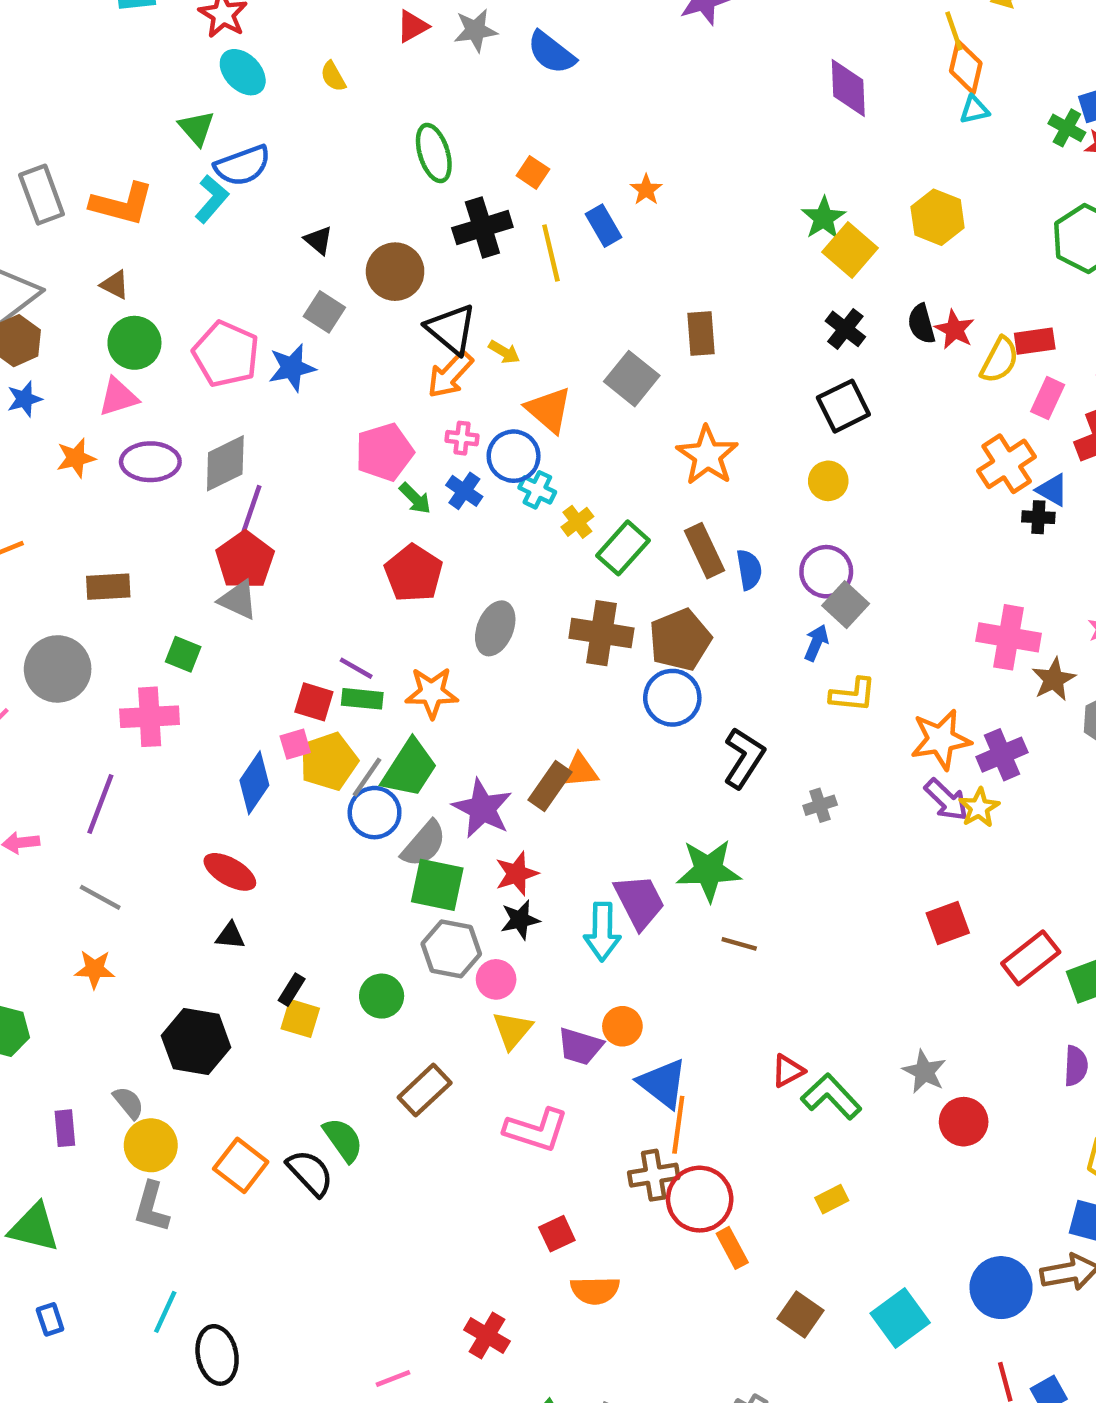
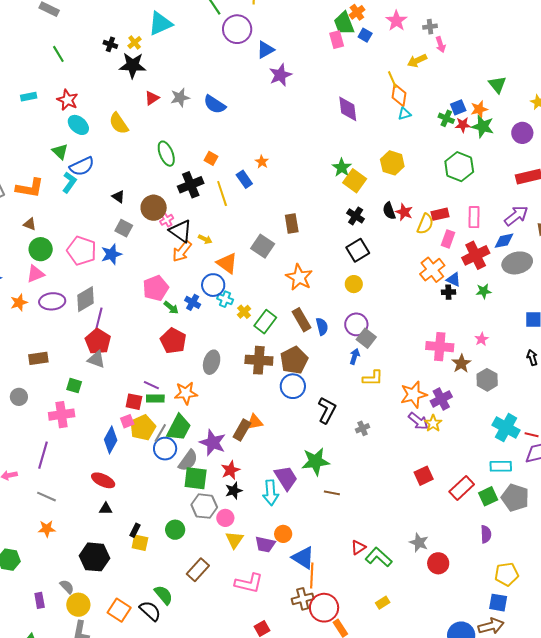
yellow semicircle: (333, 76) -> (119, 123), size x1.6
pink cross: (462, 438) -> (167, 220), moved, turned -32
gray circle: (58, 669) -> (19, 397), size x0.6

